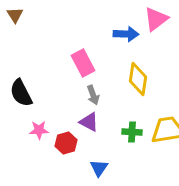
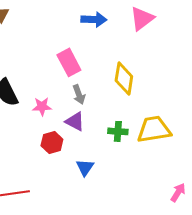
blue arrow: (126, 34) -> (94, 19), moved
pink star: (39, 130) -> (42, 106), moved

